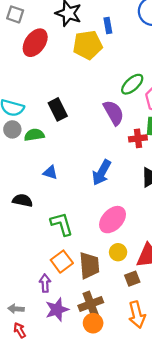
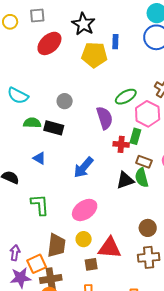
gray square: (15, 14) -> (37, 16), turned -35
black rectangle: (58, 109) -> (54, 128), moved, turned -60
gray circle: (12, 129) -> (65, 101), moved
orange square: (62, 262) -> (37, 264), moved

